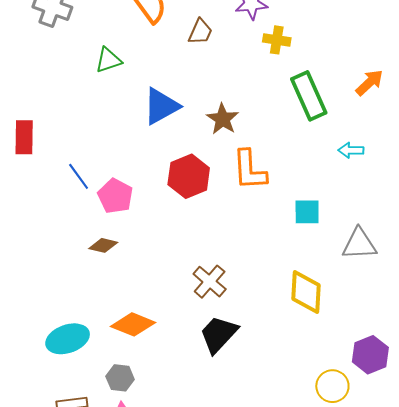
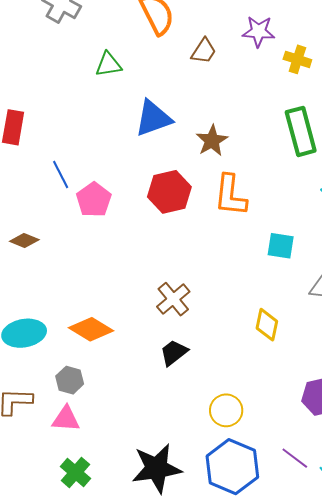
yellow cross: (277, 40) -> (297, 59), moved
brown diamond: (103, 245) -> (24, 241), moved
yellow diamond: (306, 292) -> (267, 325), size x0.7
black trapezoid: (218, 334) -> (174, 353), size x0.7
yellow circle: (332, 386) -> (226, 410), moved

